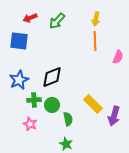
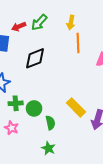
red arrow: (30, 18) -> (19, 27), moved
yellow arrow: (96, 19) -> (71, 23), moved
black diamond: (52, 77) -> (35, 58), moved

